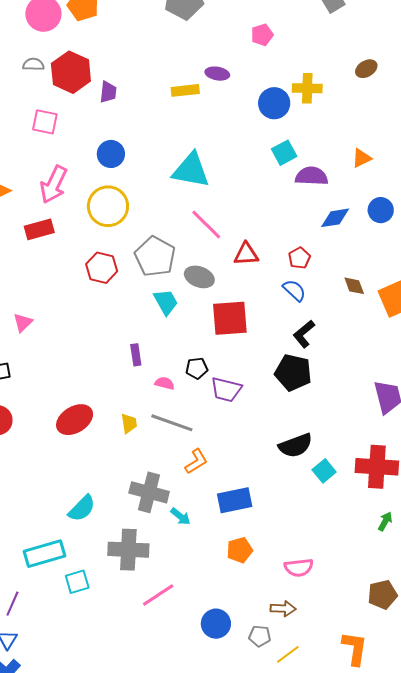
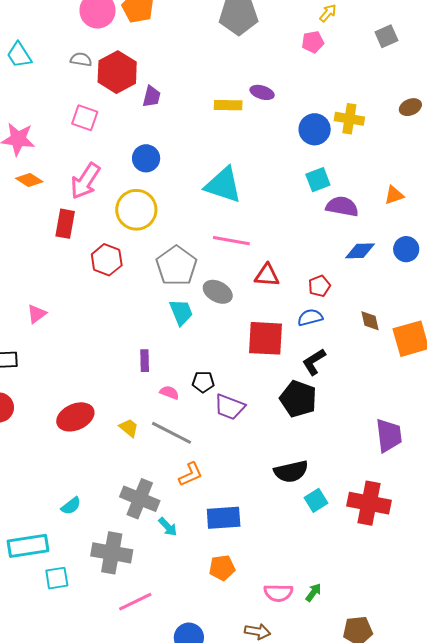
pink pentagon: (262, 35) -> (313, 42), moved
pink line: (206, 224) -> (231, 241), turned -42
red rectangle: (39, 229) -> (65, 224), turned -72
red hexagon: (102, 268) -> (107, 260), moved
blue semicircle: (294, 290) -> (310, 317), turned -65
red square: (230, 318) -> (265, 338), moved
yellow trapezoid: (129, 423) -> (129, 428), turned -50
cyan semicircle: (82, 508) -> (71, 506), size x0.7
green arrow: (385, 521) -> (313, 592), moved

